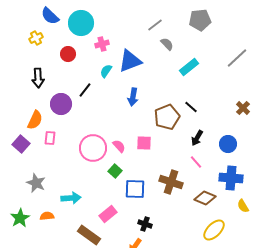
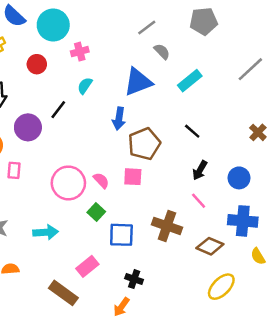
blue triangle: (130, 61) -> (138, 82), moved
brown pentagon: (167, 117) -> (144, 144), moved
cyan arrow: (71, 198) -> (46, 232), moved

